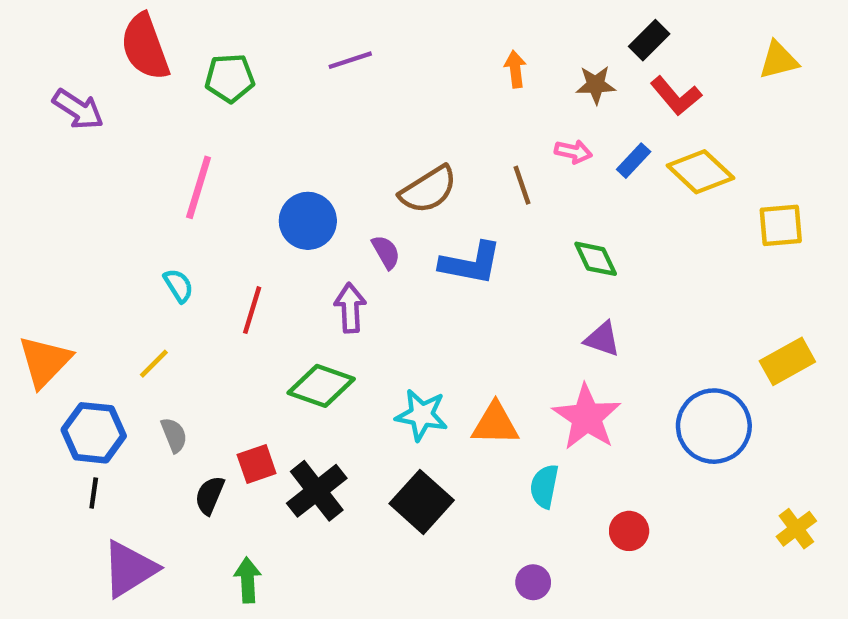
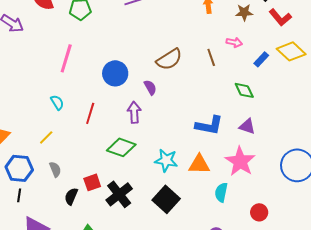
blue rectangle: (634, 161) -> (261, 59), moved
blue L-shape: (471, 263) -> (209, 125), moved

